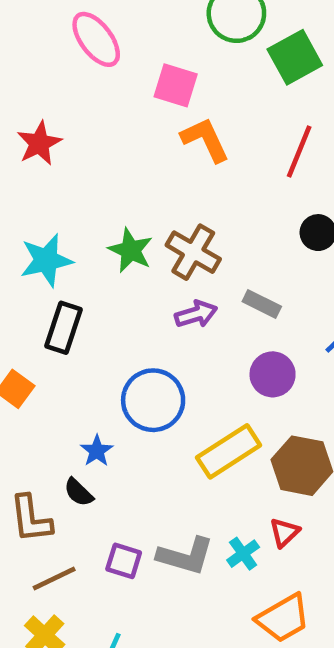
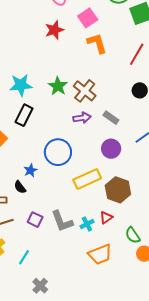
pink square: (176, 85) -> (88, 18), turned 30
red star: (39, 143) -> (54, 30), moved
gray L-shape: (186, 556) -> (62, 221), turned 45

